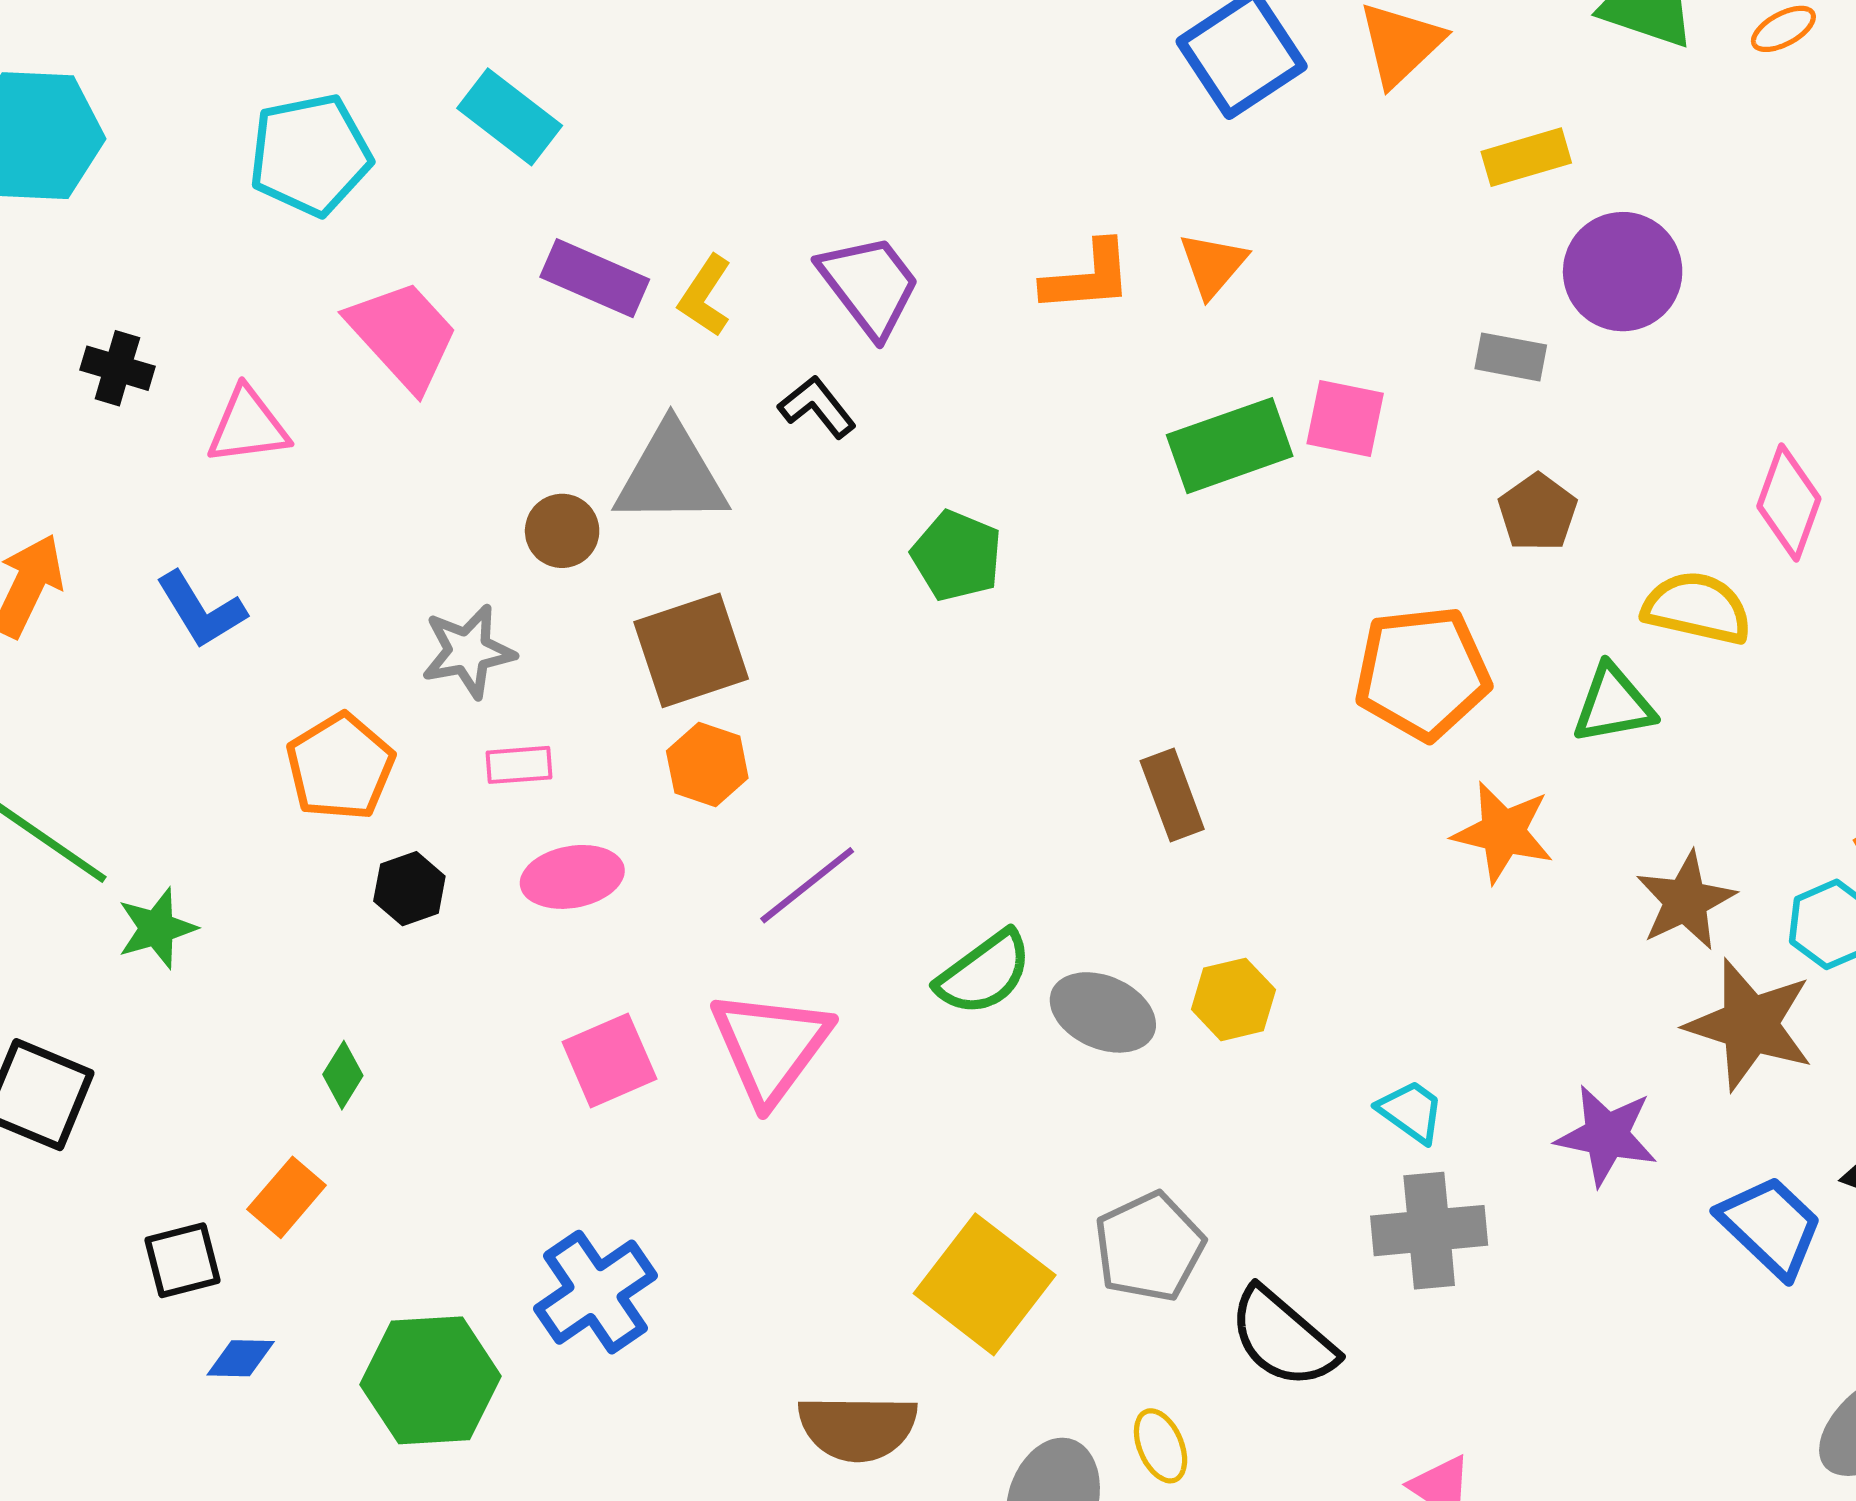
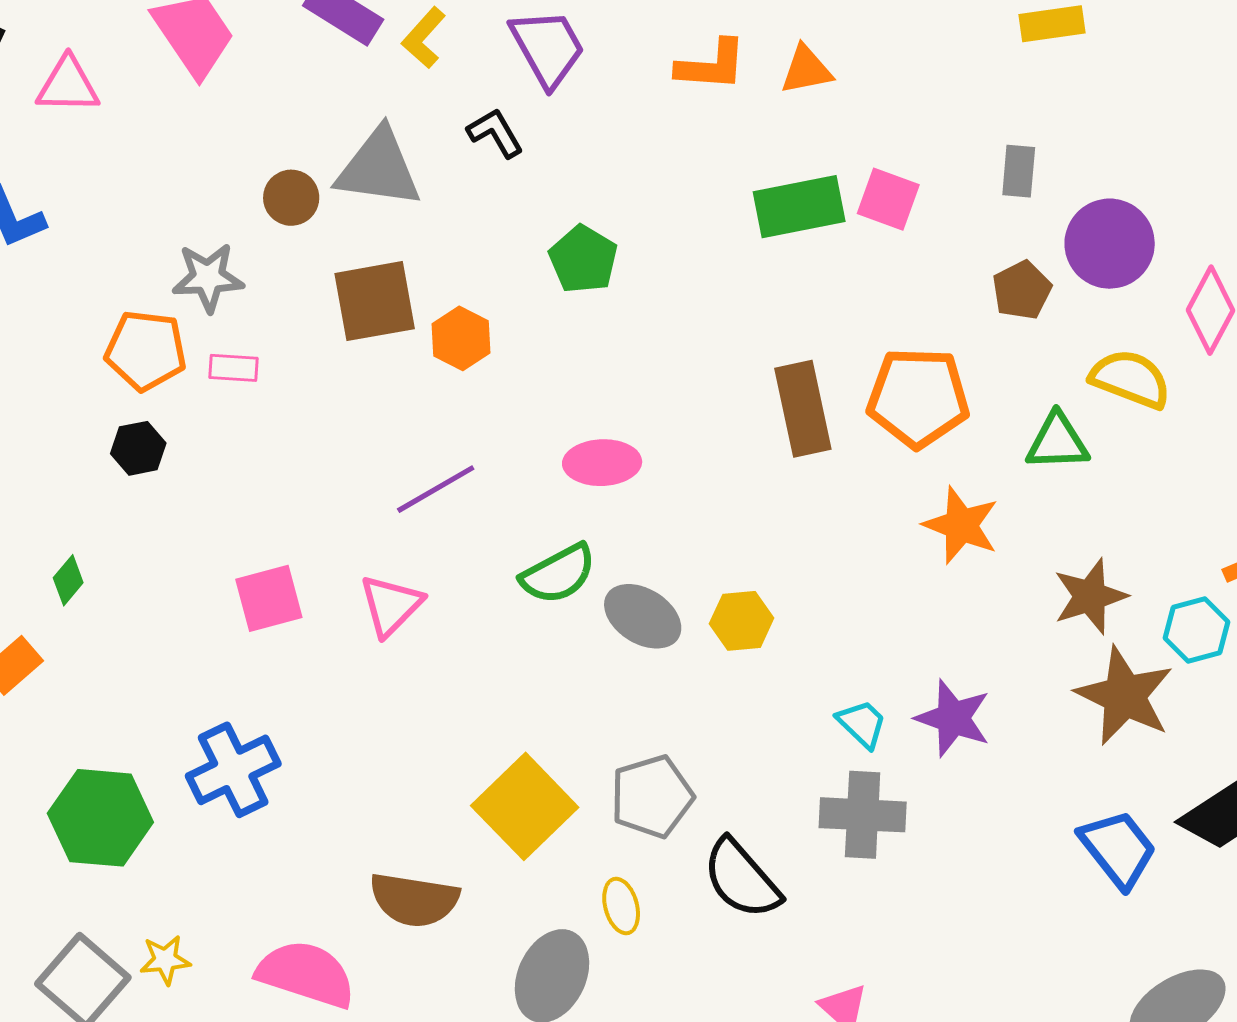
orange triangle: (1213, 265) -> (806, 70), turned 30
purple circle: (1623, 272) -> (1110, 244), moved
gray rectangle: (1511, 357) -> (1019, 171), turned 76
orange hexagon: (707, 765) -> (461, 338), moved
orange pentagon: (340, 767) -> (146, 350), moved, turned 30
brown rectangle: (1172, 795) -> (803, 409), moved, size x1.4
pink ellipse: (572, 877) -> (602, 463), moved
pink triangle: (771, 1046) -> (391, 605), size x0.7
purple star: (1607, 1135) -> (953, 718), moved
yellow ellipse: (1161, 1446) -> (621, 906), moved

